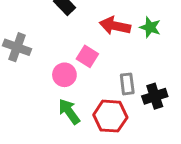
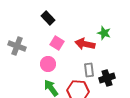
red arrow: (115, 26) -> (85, 44), moved
pink square: (87, 56) -> (57, 43), moved

